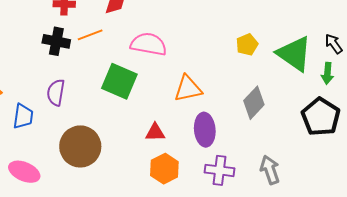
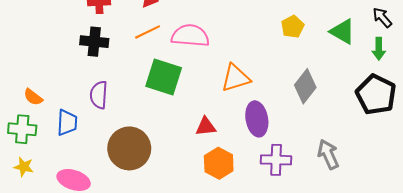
orange line: (90, 35) -> (148, 32), moved
green triangle: (294, 54) -> (342, 32), size x0.7

